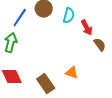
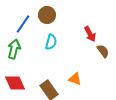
cyan semicircle: (69, 16) -> (51, 42), moved

